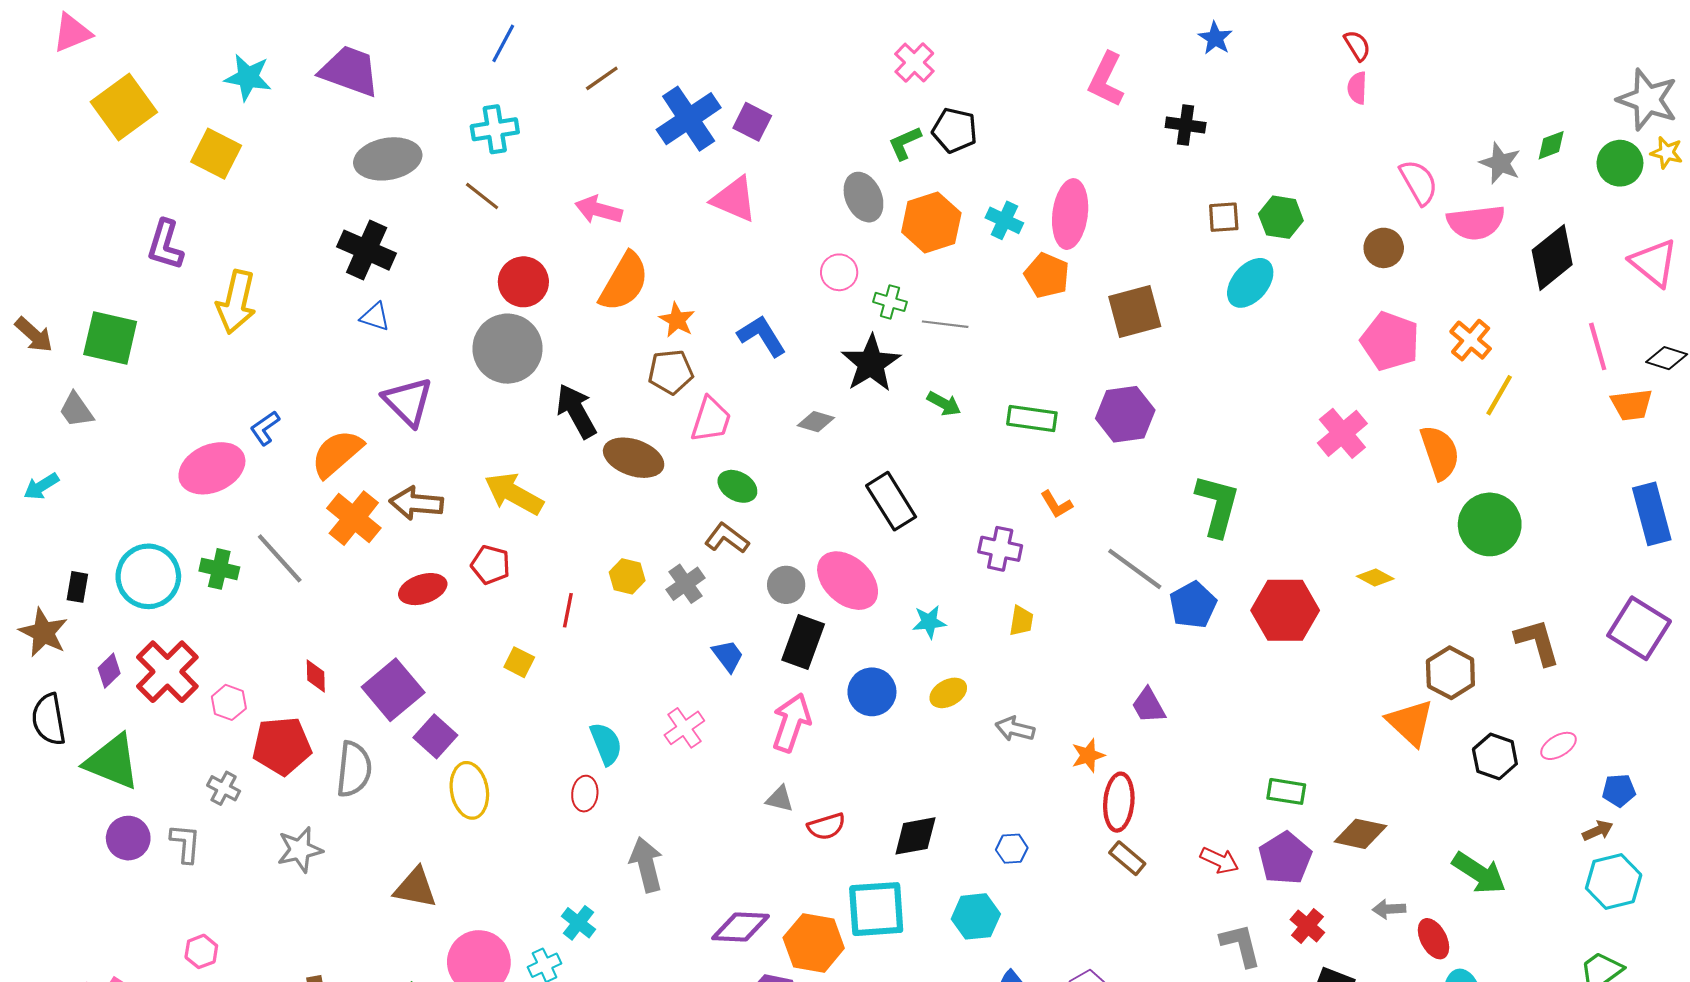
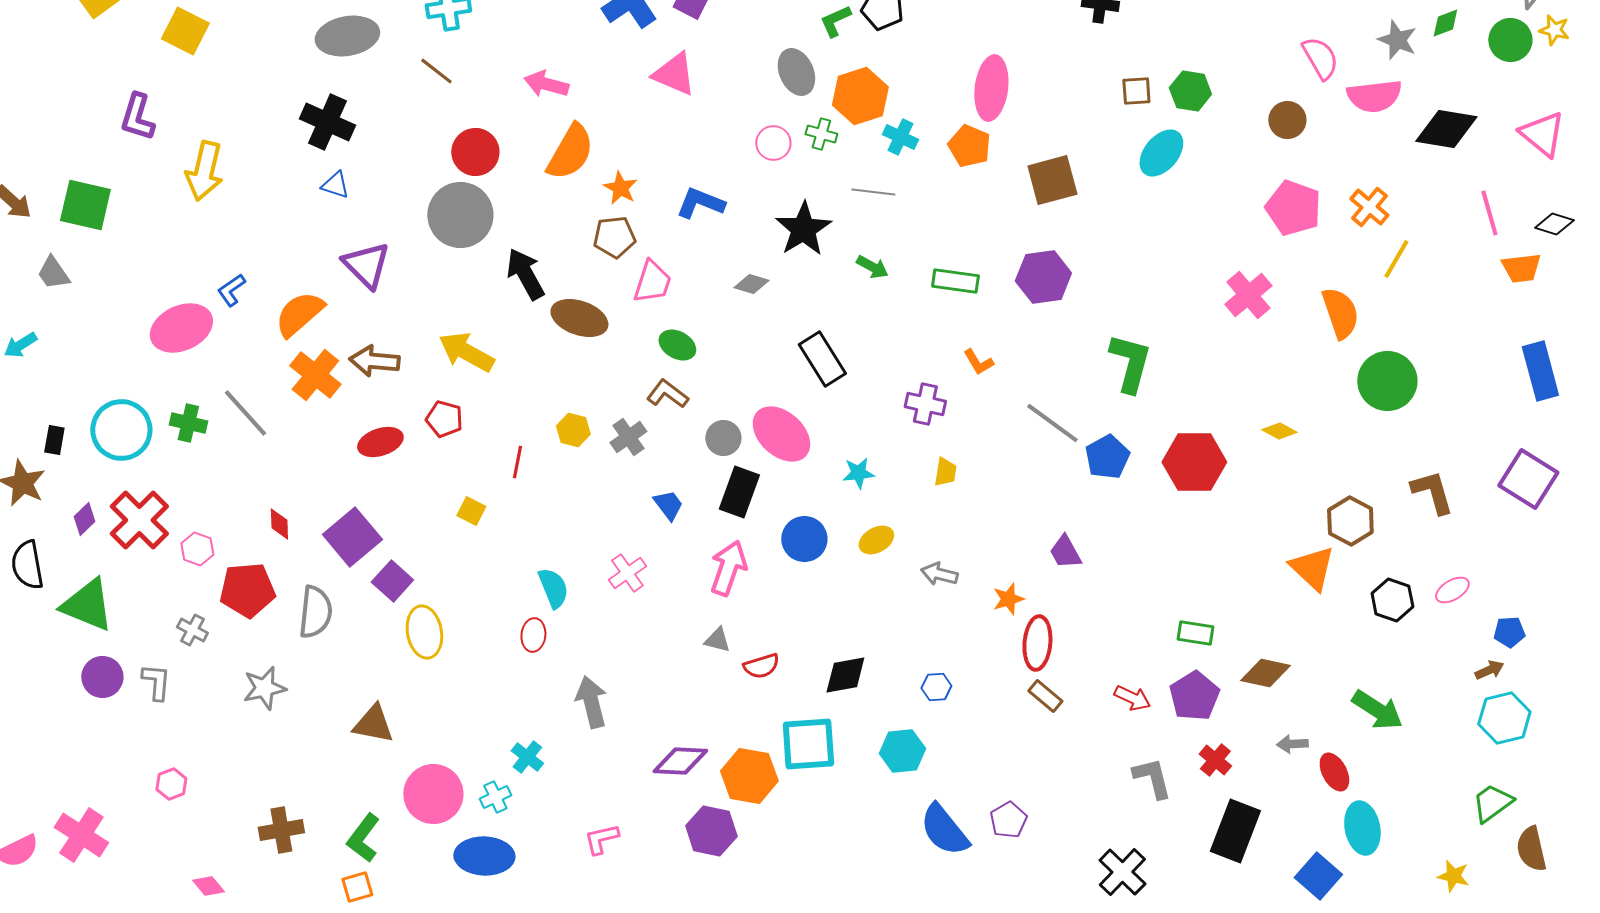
cyan cross: (1004, 220) -> (900, 137), moved
black diamond: (1552, 257) -> (1446, 129), turned 48
green cross: (890, 302) -> (821, 134), moved
blue L-shape: (762, 336) -> (700, 203), turned -36

